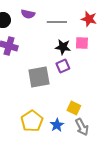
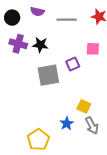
pink square: (82, 43) -> (93, 49), moved
black star: (63, 47) -> (40, 45), moved
yellow pentagon: (32, 121) -> (38, 140), moved

